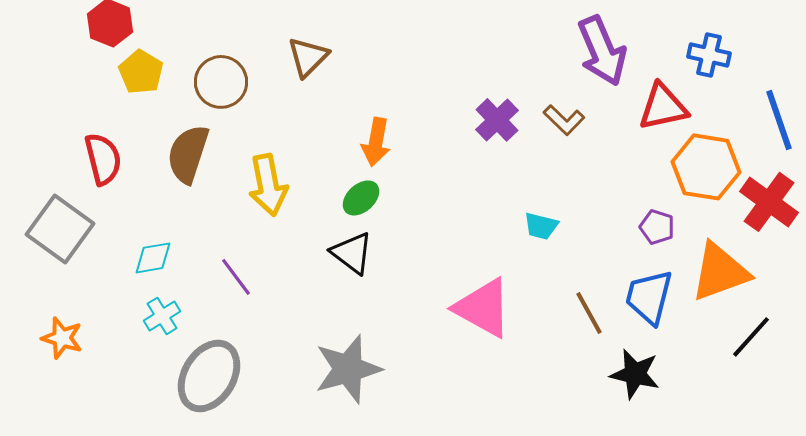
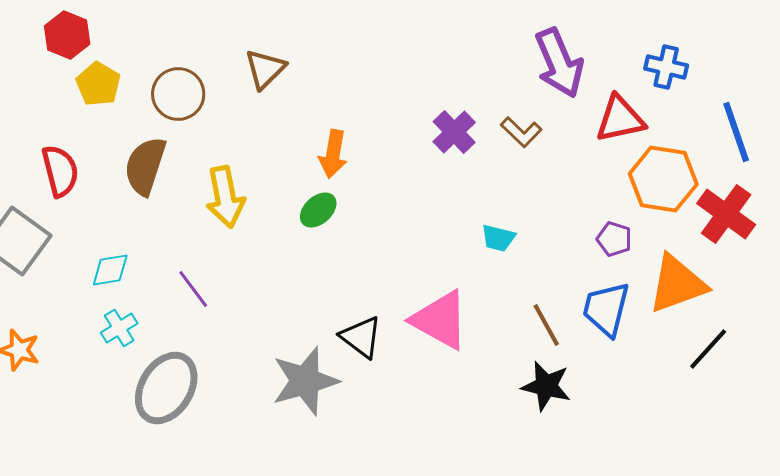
black triangle: (352, 253) -> (361, 337), moved
black star: (635, 374) -> (546, 386), moved

